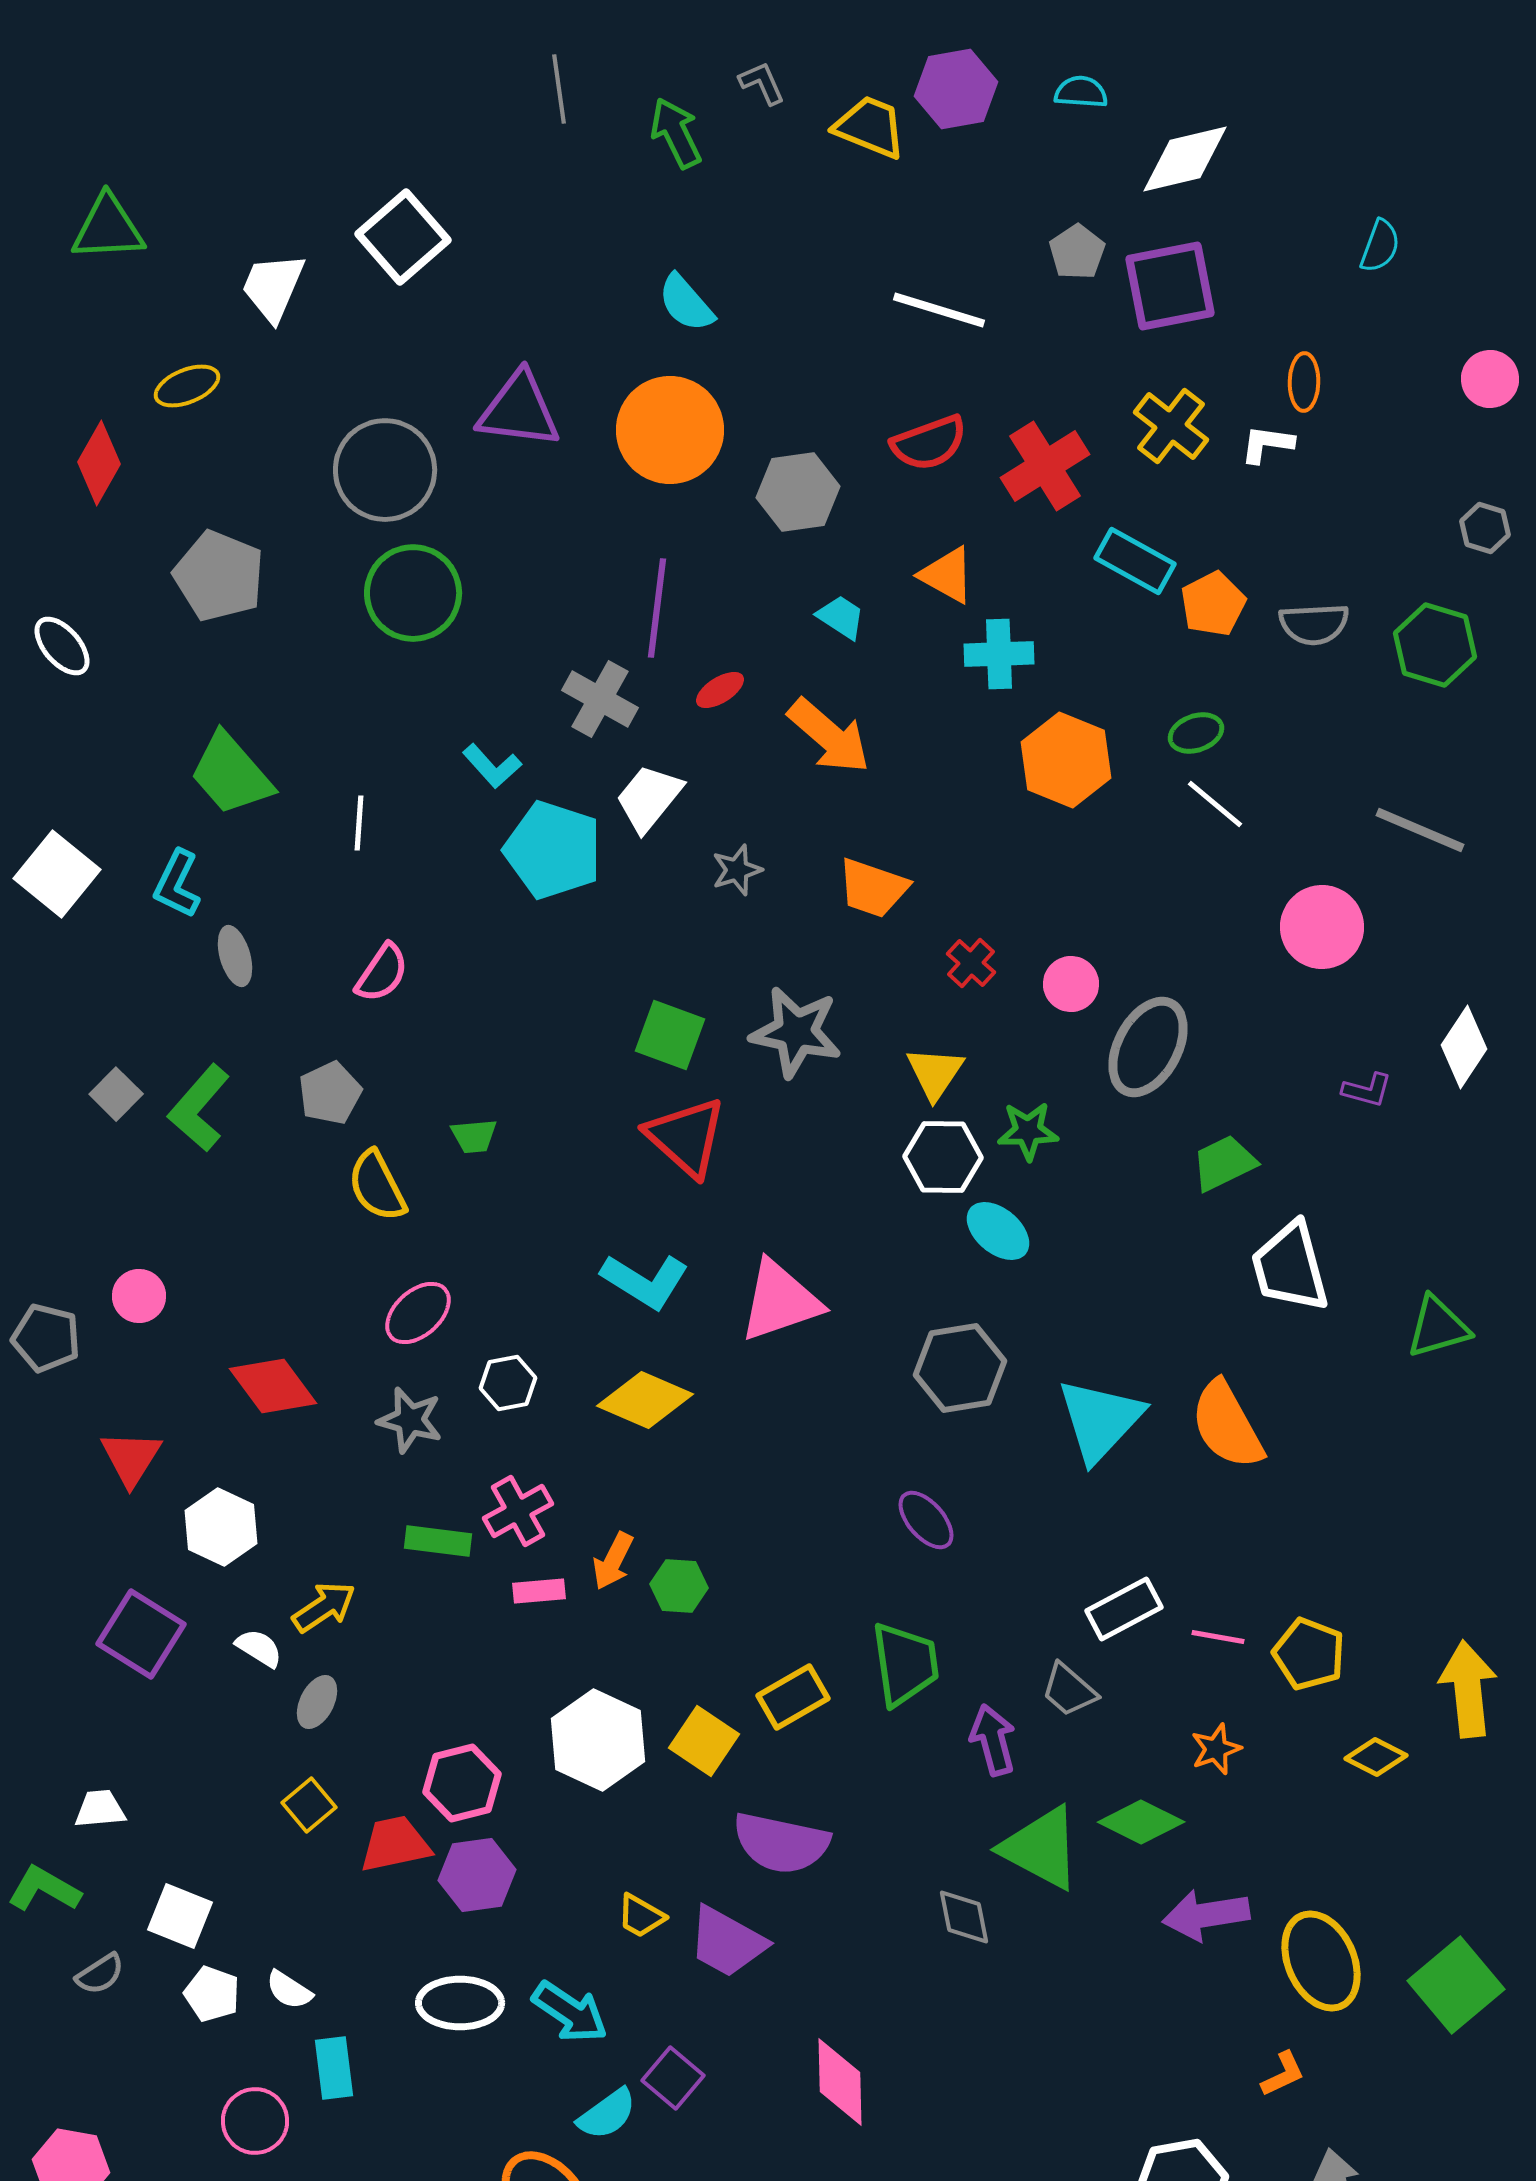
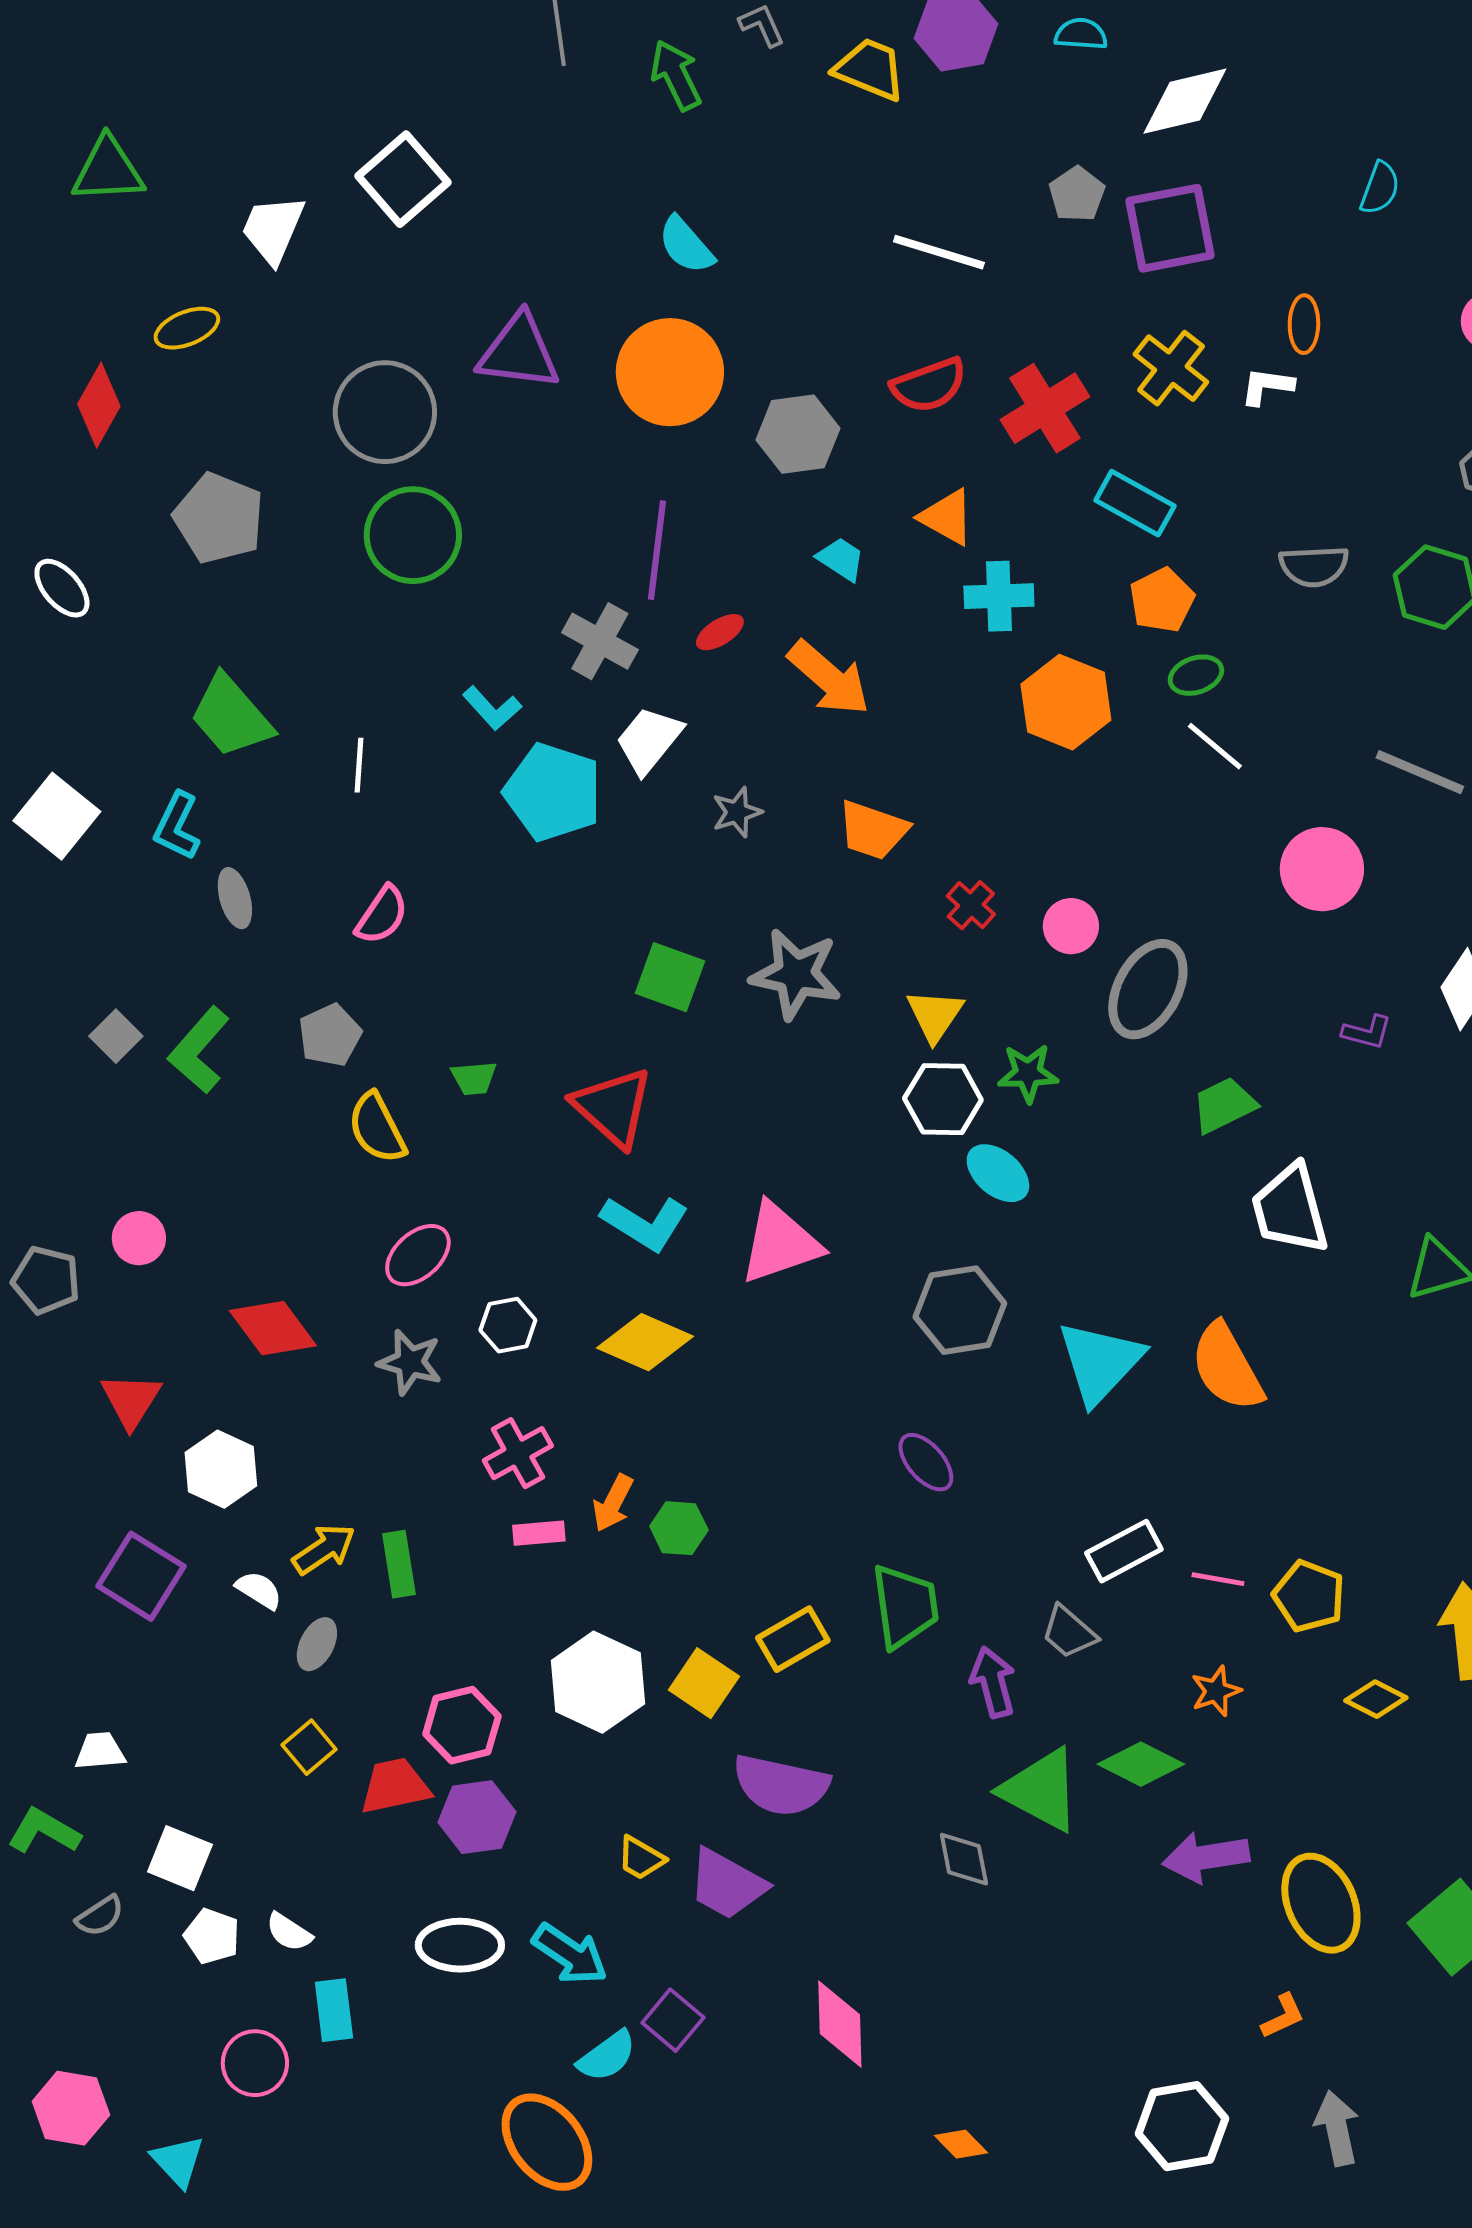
orange pentagon: (1213, 604) -> (1162, 600), moved
red triangle: (686, 1137) -> (613, 1107), moved
green rectangle: (438, 1541) -> (399, 1564), moved, turned 74

